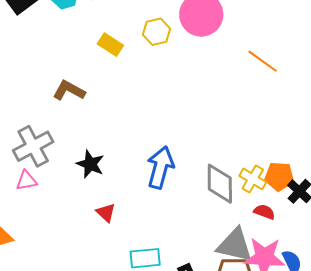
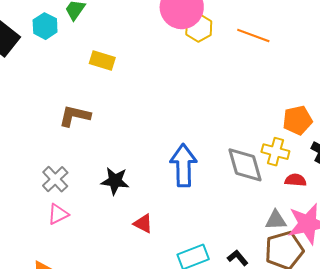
yellow hexagon: (157, 32) -> (199, 28), moved
gray cross: (33, 146) -> (55, 179), size x0.7
orange pentagon: (279, 176) -> (297, 120), moved
gray triangle: (235, 245) -> (276, 220), size x0.6

